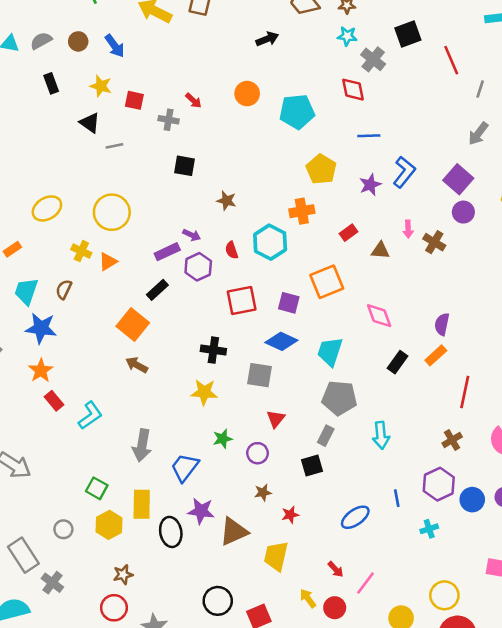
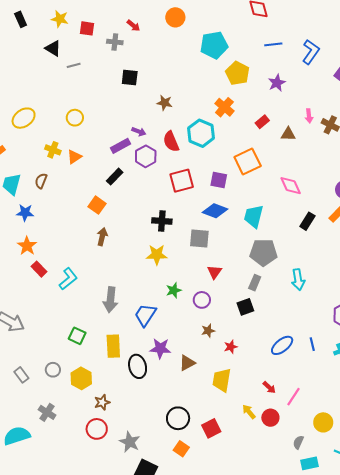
cyan pentagon: (297, 112) -> (214, 45), moved
blue L-shape: (404, 172) -> (311, 52), moved
orange cross: (302, 211) -> (224, 107), turned -36
yellow circle: (112, 212) -> (75, 118), size x0.6
red semicircle: (232, 250) -> (171, 142), size x1.5
orange square: (133, 325) -> (97, 205), size x0.7
blue star: (41, 328) -> (25, 213), size x0.7
brown arrow: (137, 365) -> (102, 237), turned 78
blue line: (397, 498) -> (312, 344), moved
yellow hexagon: (109, 525) -> (81, 378), moved
brown triangle: (234, 532) -> (187, 363), size x0.7
gray rectangle: (23, 555) -> (21, 375), moved, size x0.6

